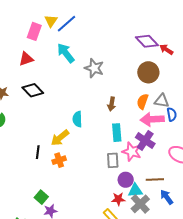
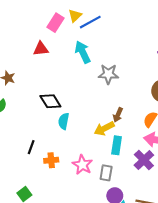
gray star: (94, 68) -> (108, 74), turned -30
black diamond: (33, 90) -> (50, 101), moved
cyan semicircle: (77, 119) -> (64, 121), moved
yellow arrow: (60, 138) -> (104, 129), moved
pink star: (132, 152) -> (82, 165), moved

